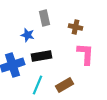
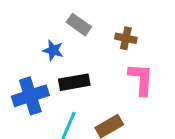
gray rectangle: (45, 18) -> (79, 25), turned -42

